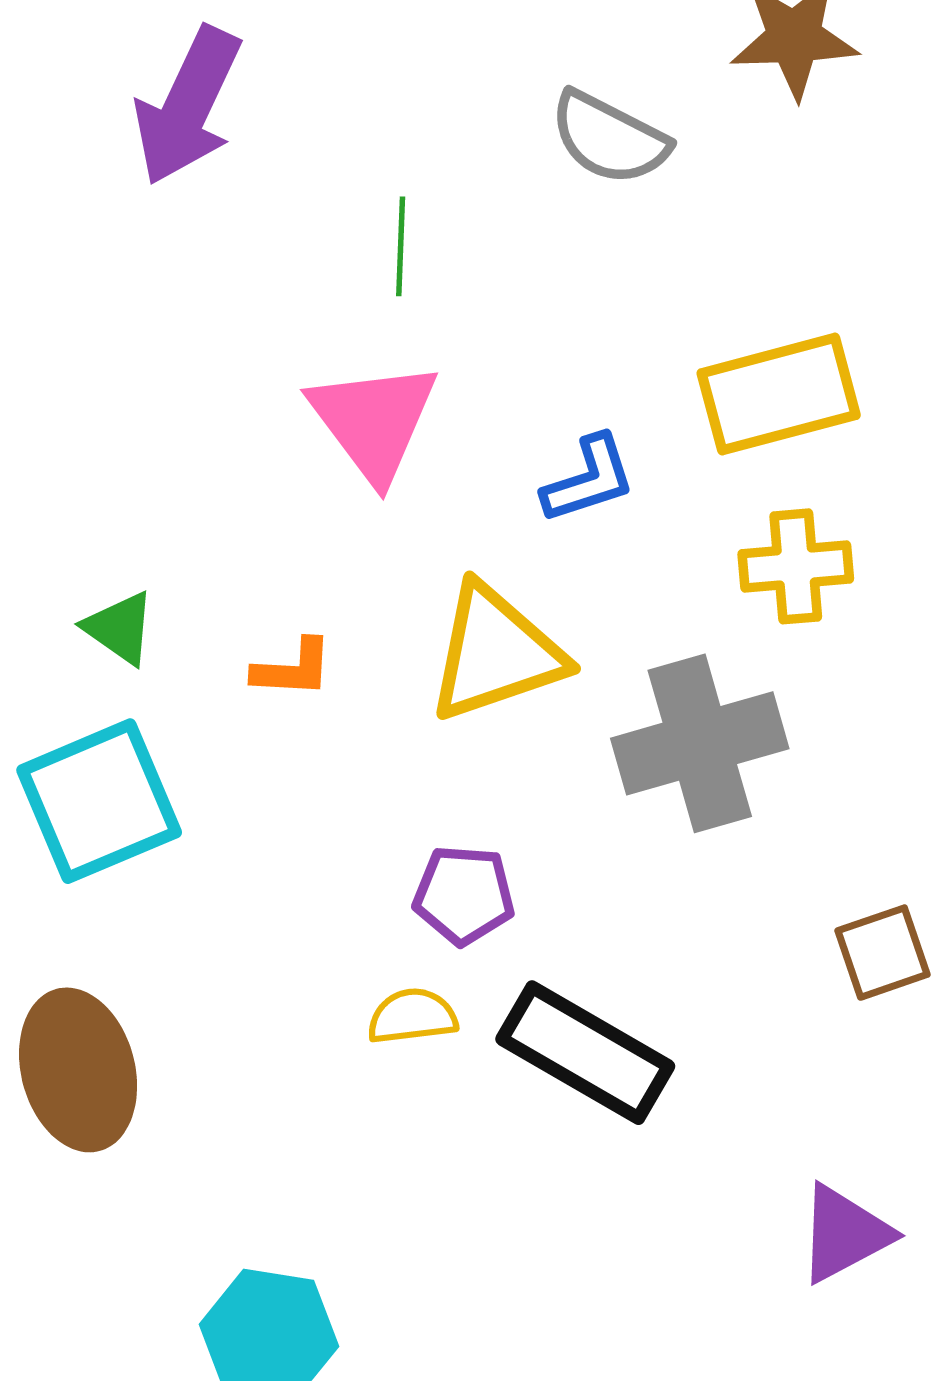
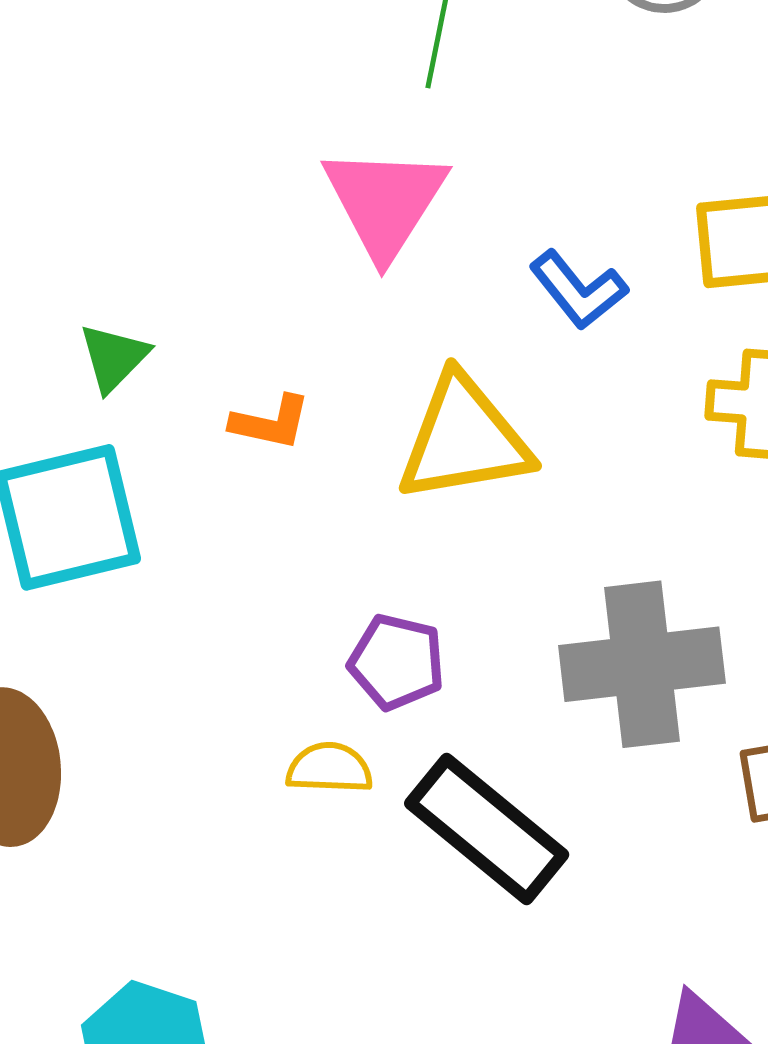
blue L-shape: (589, 479) -> (578, 290), turned 60
green triangle: (120, 628) -> (114, 358), turned 30
gray cross: (700, 743) -> (642, 664), moved

